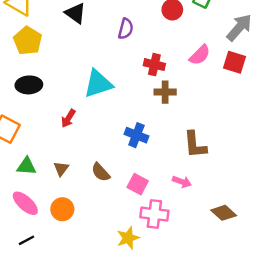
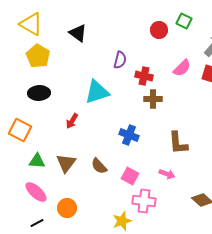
purple semicircle: (126, 29) -> (120, 60), moved
brown triangle: (61, 169) -> (66, 163), size x1.5
orange circle: (62, 209) -> (67, 208), moved

